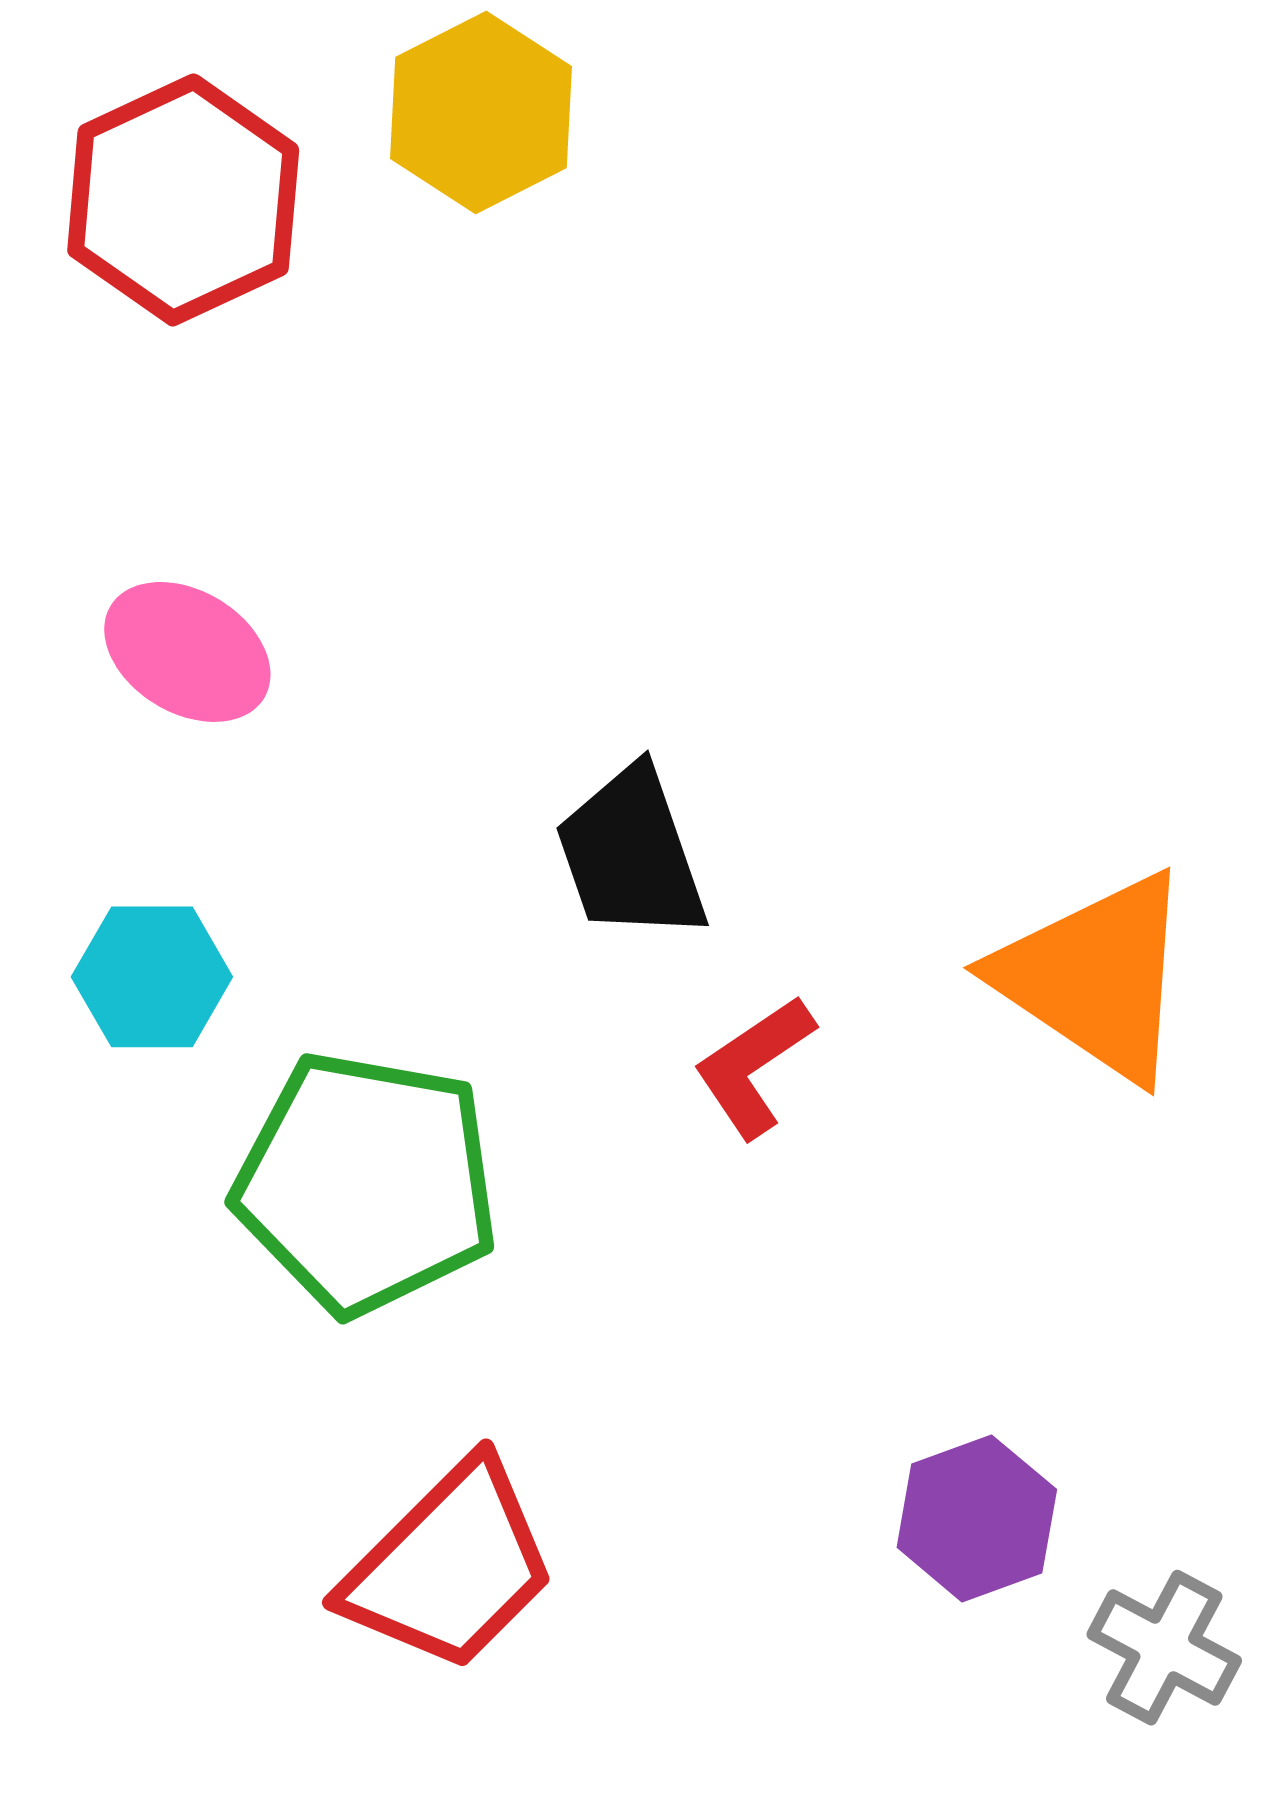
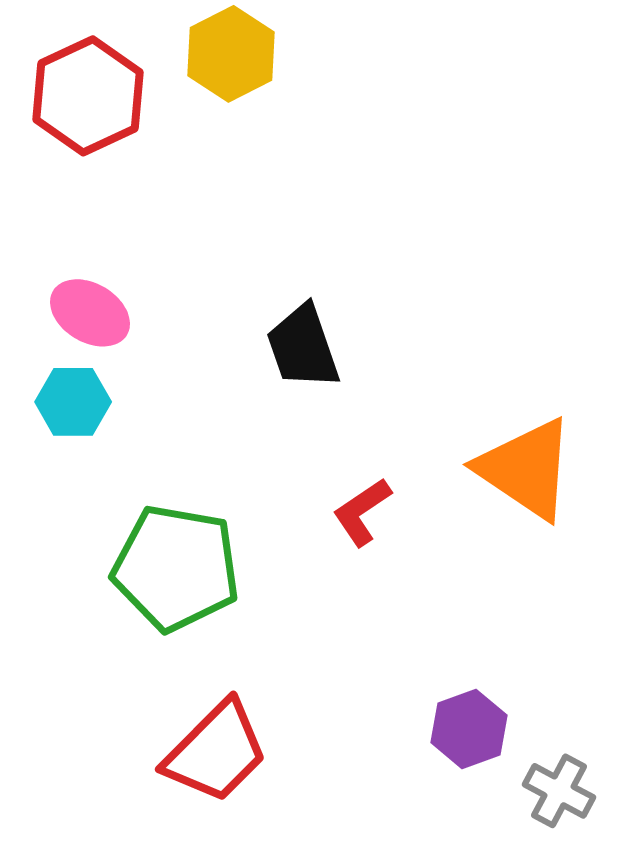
black trapezoid: (631, 854) -> (303, 347), moved
cyan hexagon: (152, 977) -> (73, 402), moved

